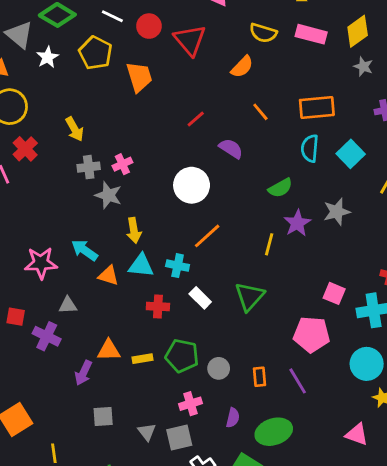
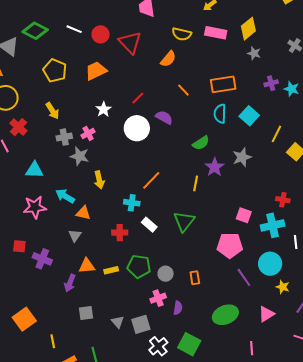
yellow pentagon: (95, 53) -> (55, 71), moved
white star: (48, 57) -> (103, 109), moved
orange trapezoid: (139, 77) -> (96, 71), turned -95
white circle: (192, 185) -> (137, 128), moved
cyan triangle: (141, 266) -> (34, 170), moved
gray triangle: (68, 305) -> (75, 236), moved, turned -48
purple line: (298, 381) -> (244, 277), moved
pink cross: (191, 404) -> (158, 298), moved
green ellipse: (274, 432) -> (225, 315), moved
pink triangle: (357, 434) -> (266, 314), turned -48

